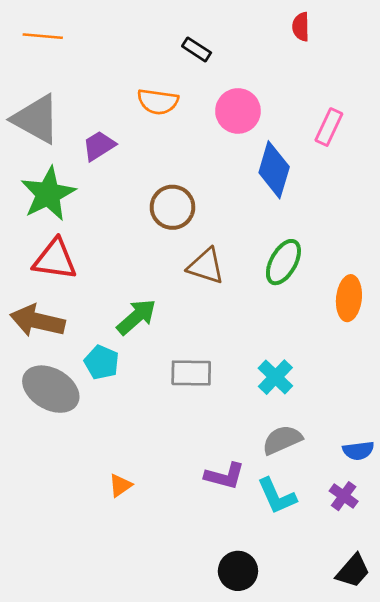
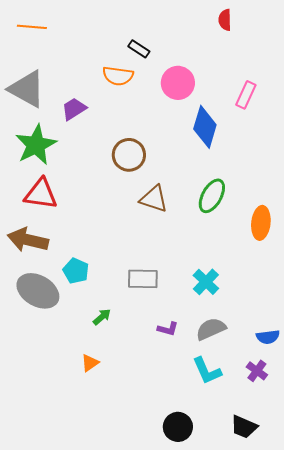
black rectangle: (197, 49) -> (139, 49), moved
green arrow: (136, 317) -> (102, 317), moved, size x0.6
purple L-shape: (225, 476) -> (168, 329), moved, size x0.7
black trapezoid: (353, 571) -> (244, 427), moved, turned 72

